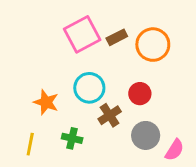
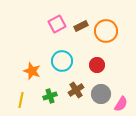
pink square: (82, 34) -> (57, 24), size x0.7
brown cross: (110, 115) -> (76, 90), moved
green cross: (72, 138) -> (50, 96), turned -32

